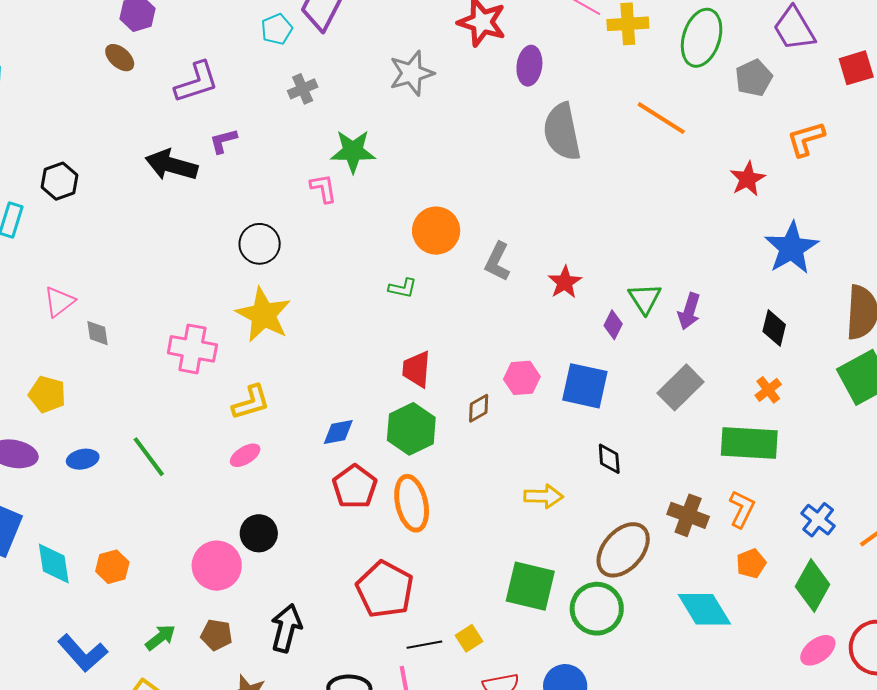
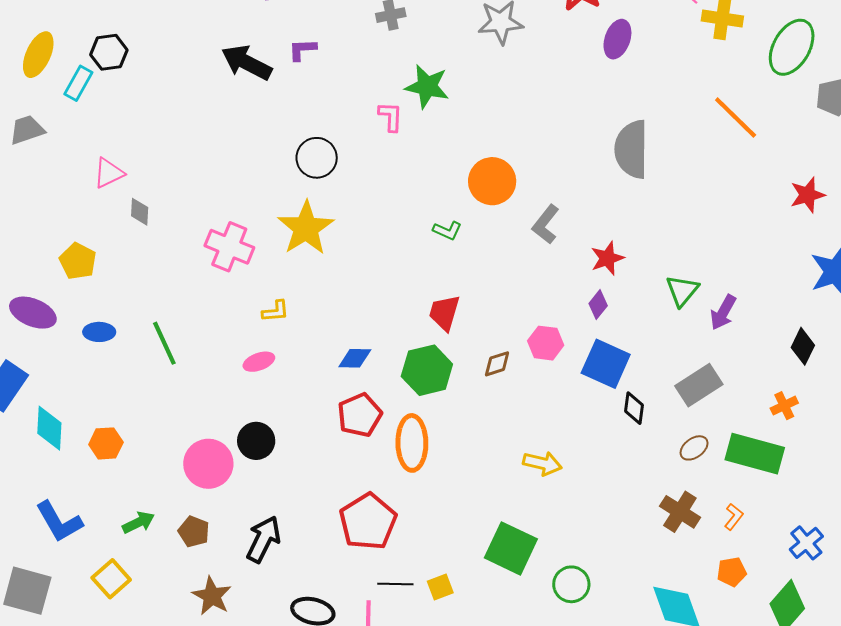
gray semicircle: (562, 132) -> (631, 149), moved
black hexagon: (59, 181) -> (109, 52), moved
purple diamond: (613, 325) -> (598, 305), moved
yellow L-shape: (251, 402) -> (276, 311), size x0.7
black diamond: (609, 459) -> (634, 408), moved
orange L-shape: (742, 509) -> (734, 517), size x0.7
brown ellipse: (623, 550) -> (694, 448), moved, size x0.5
green circle: (597, 609) -> (571, 584), size x0.7

